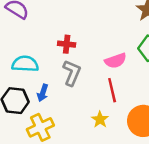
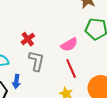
red cross: (67, 44) -> (28, 39), turned -32

